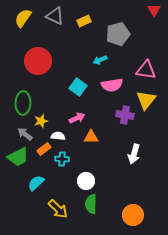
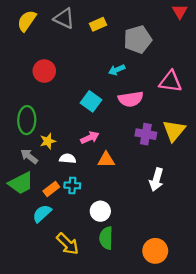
red circle: (38, 61) -> (44, 71), size x0.7
yellow triangle: (146, 100) -> (174, 131), moved
orange rectangle: (44, 149) -> (51, 189), moved

